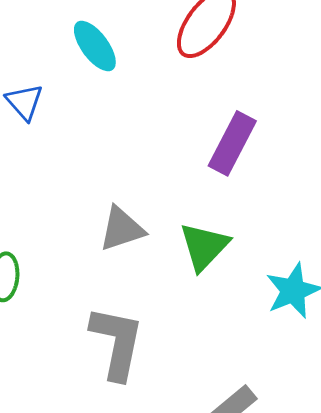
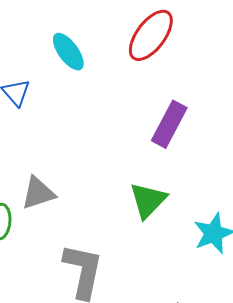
gray triangle: (122, 229) -> (38, 193), moved

